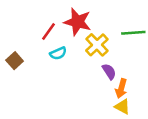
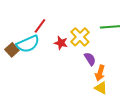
red star: (78, 22) -> (61, 43), moved, size x0.6
cyan semicircle: (58, 53) -> (28, 44), moved, size x1.6

